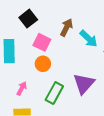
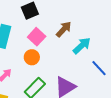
cyan arrow: (89, 39) -> (82, 46), turned -102

